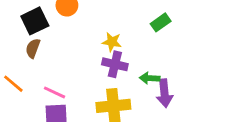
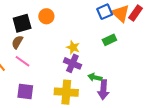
pink line: (54, 92) -> (22, 61), moved

